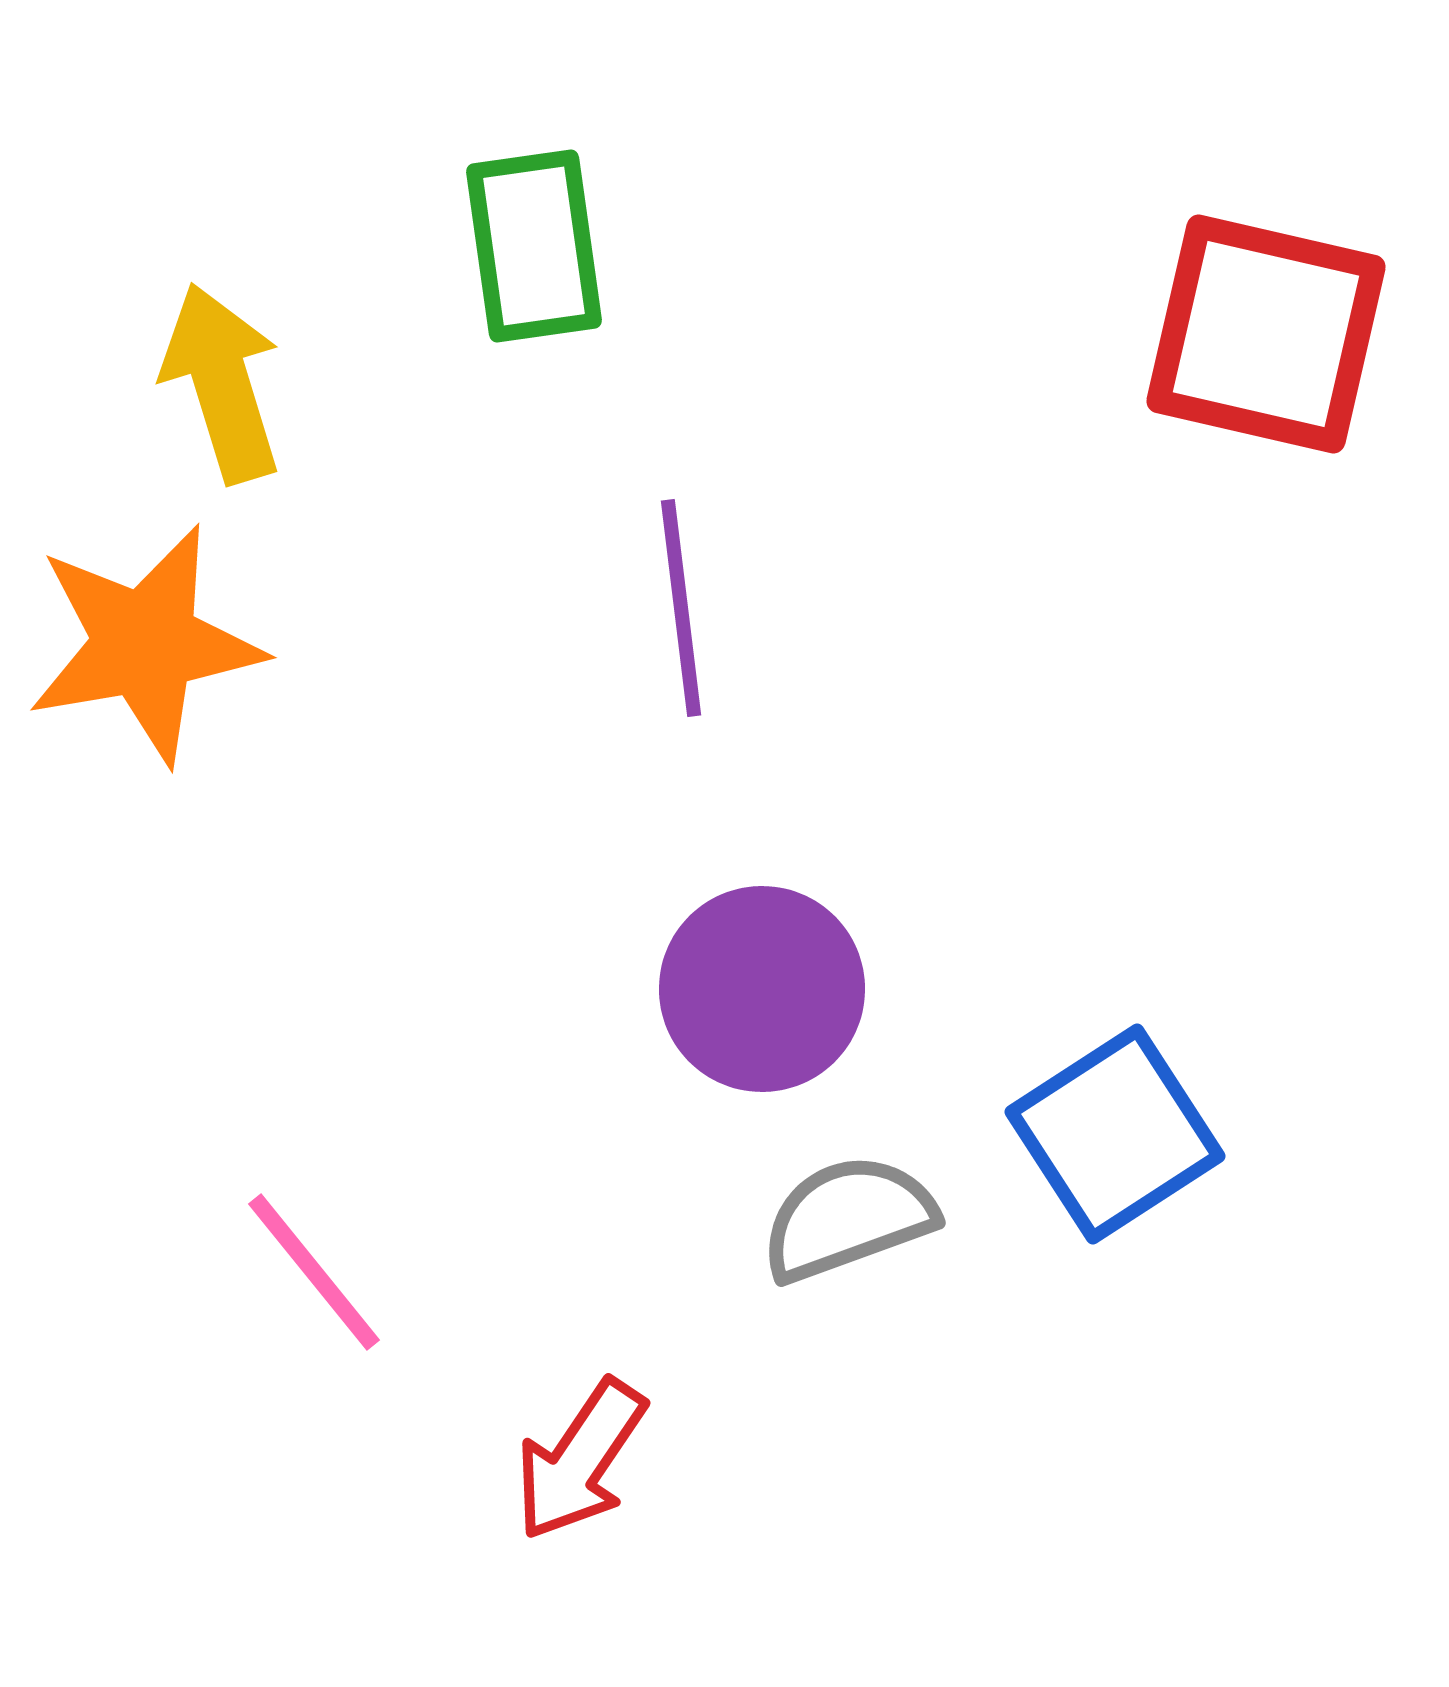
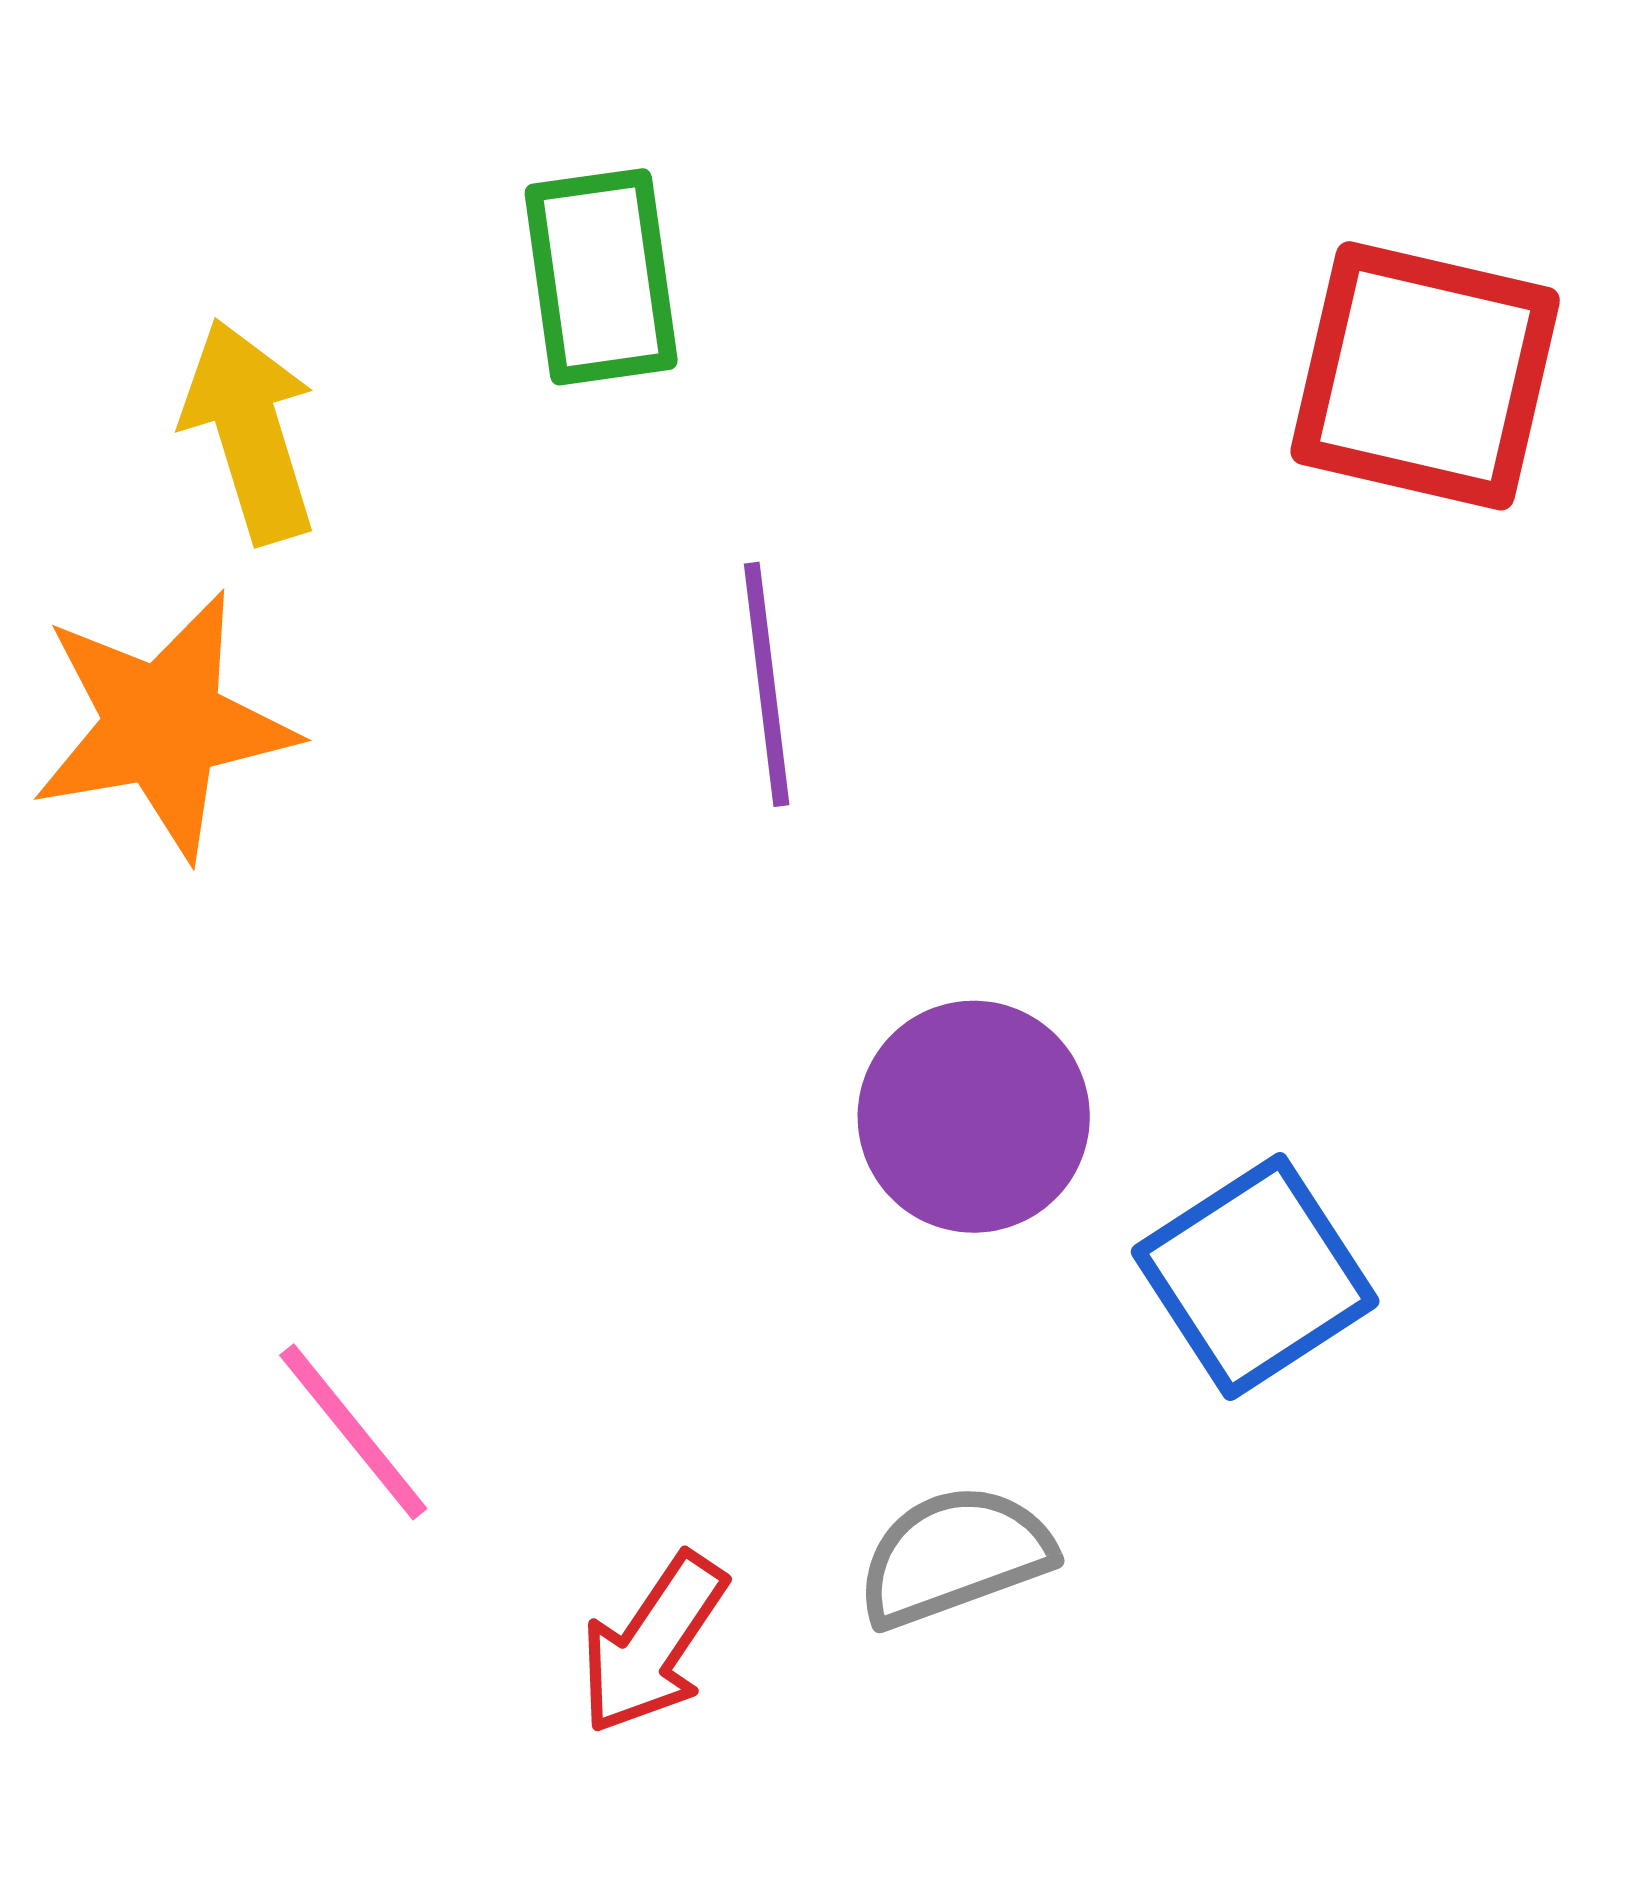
purple circle: (762, 989) -> (974, 1117), moved
gray semicircle: (848, 1218) -> (955, 1556), moved

